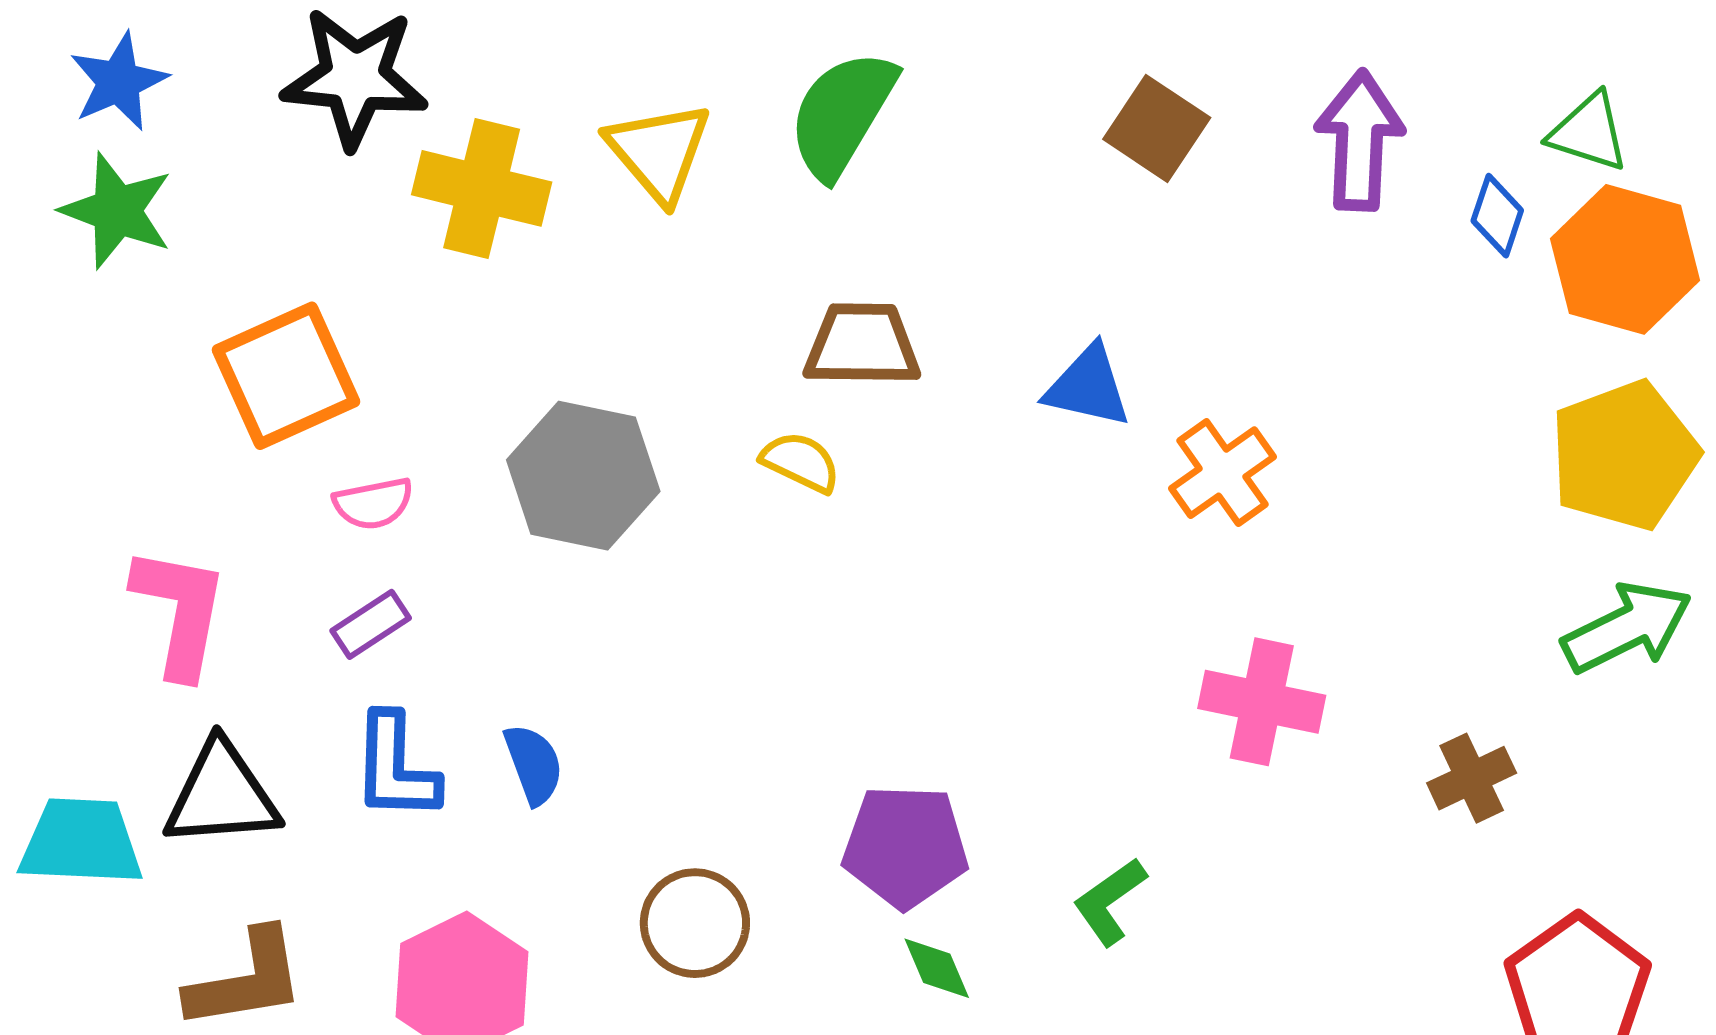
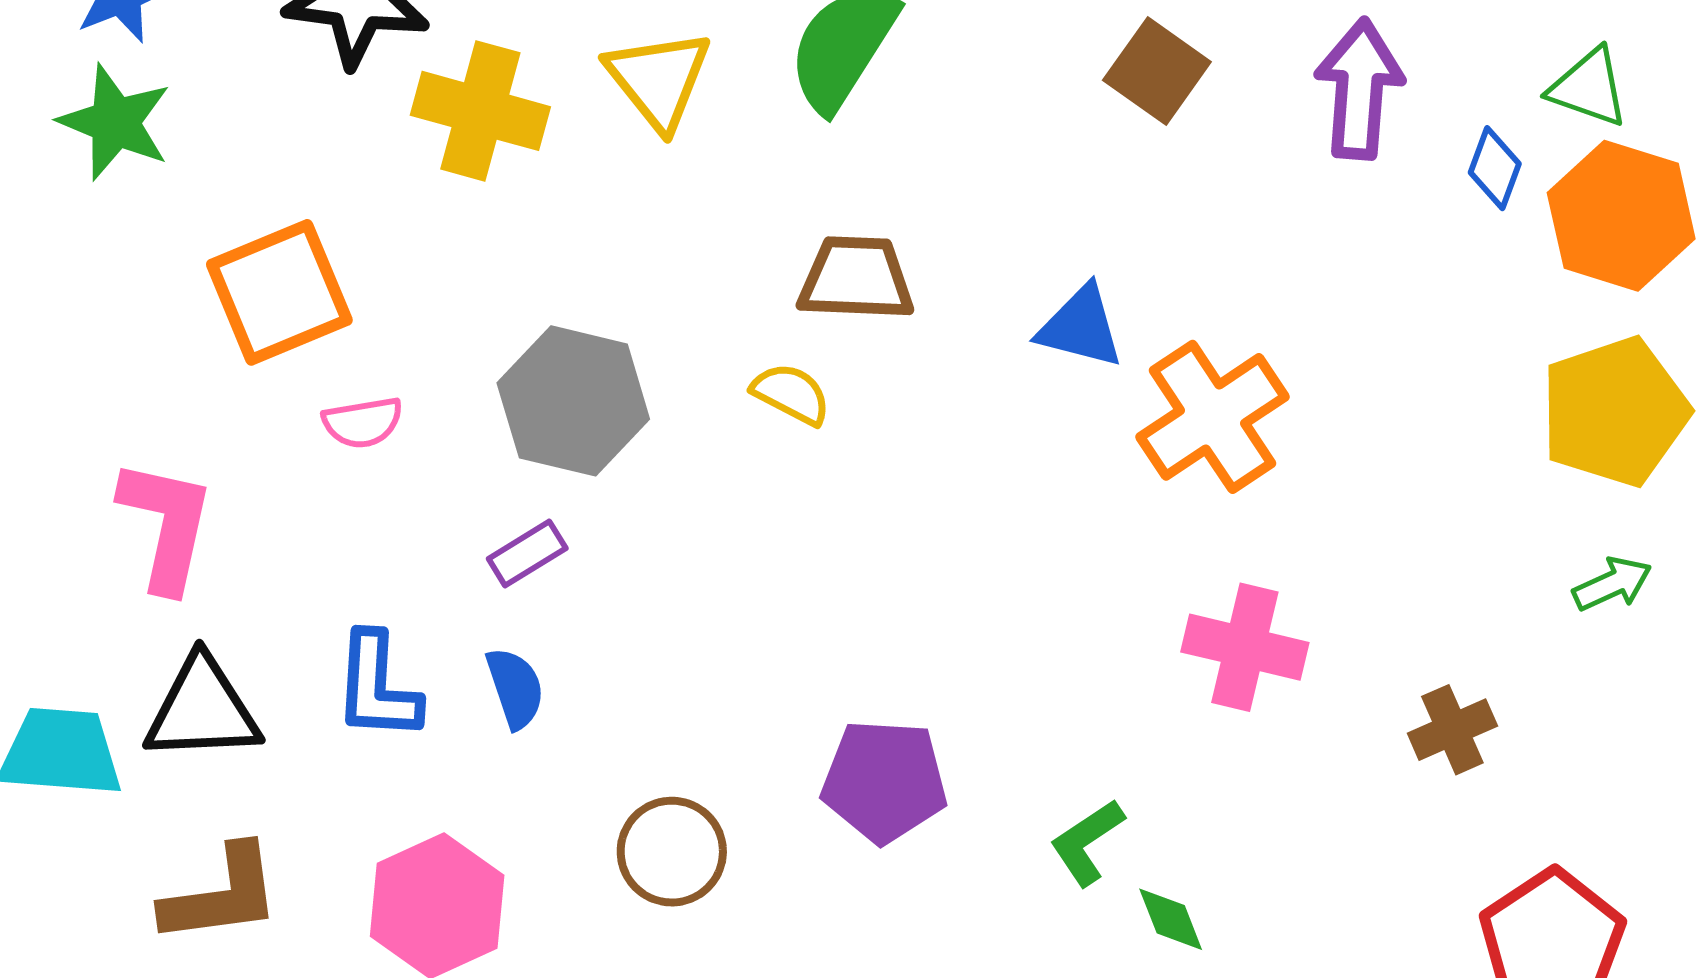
orange cross: (1223, 473) -> (1213, 417), size x1.4
purple rectangle: (371, 624) -> (527, 553), moved
green arrow: (1627, 628) -> (1612, 584), size x0.6
green diamond: (937, 968) -> (1171, 919), moved

